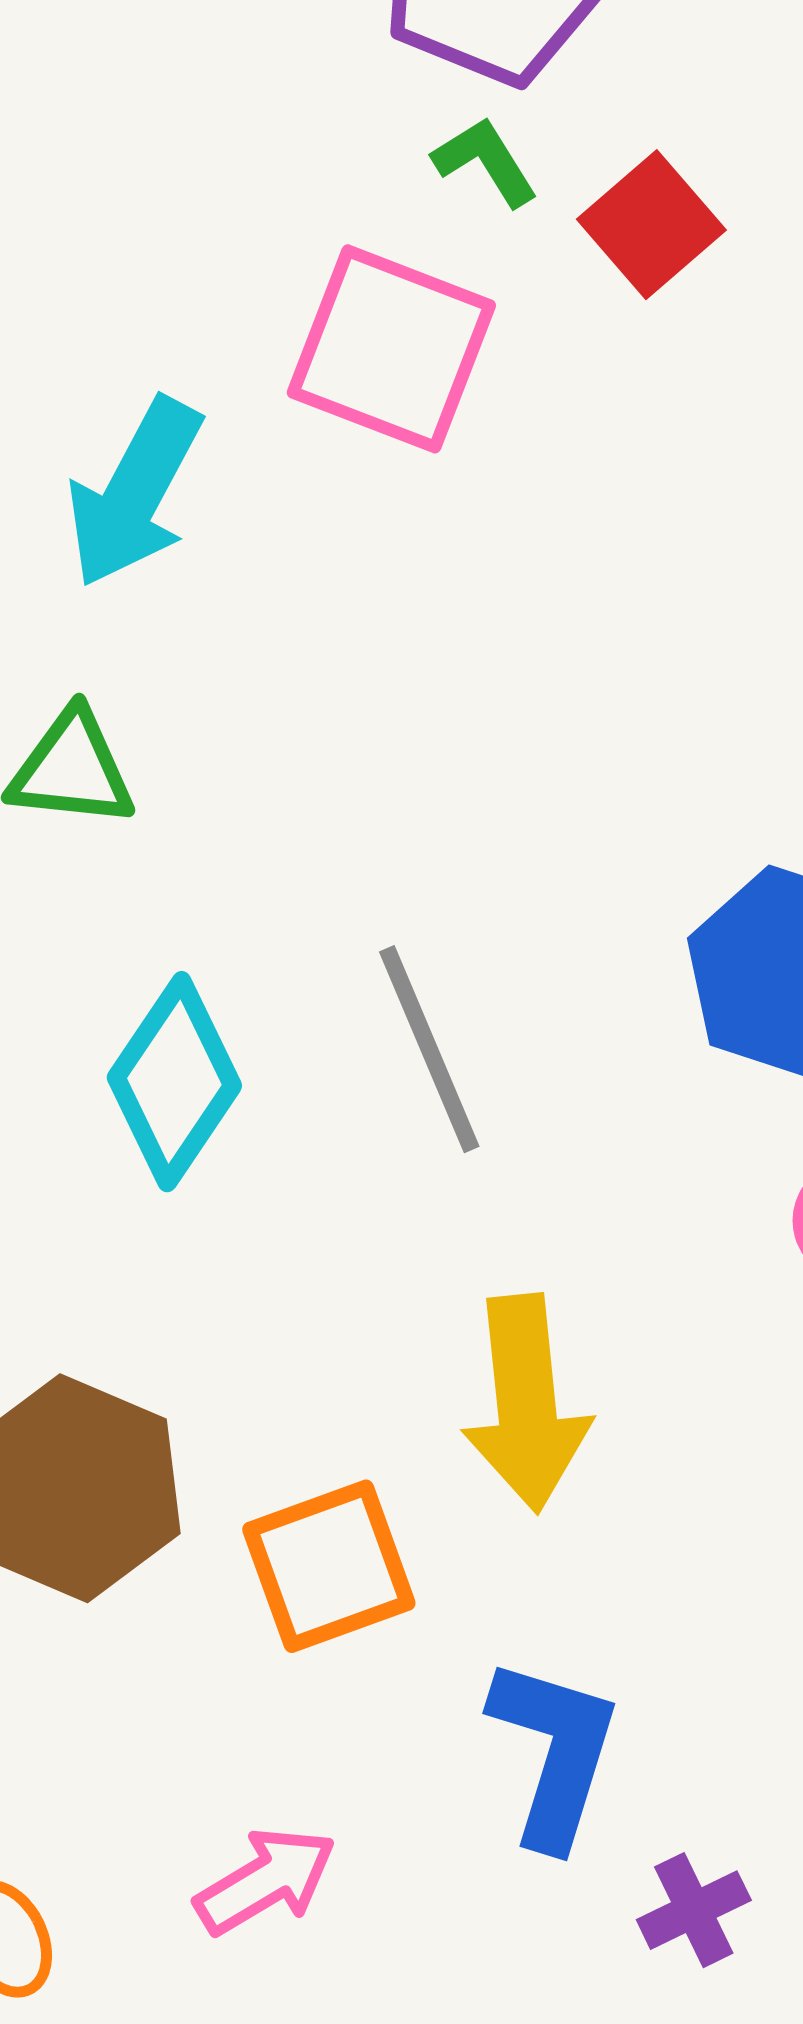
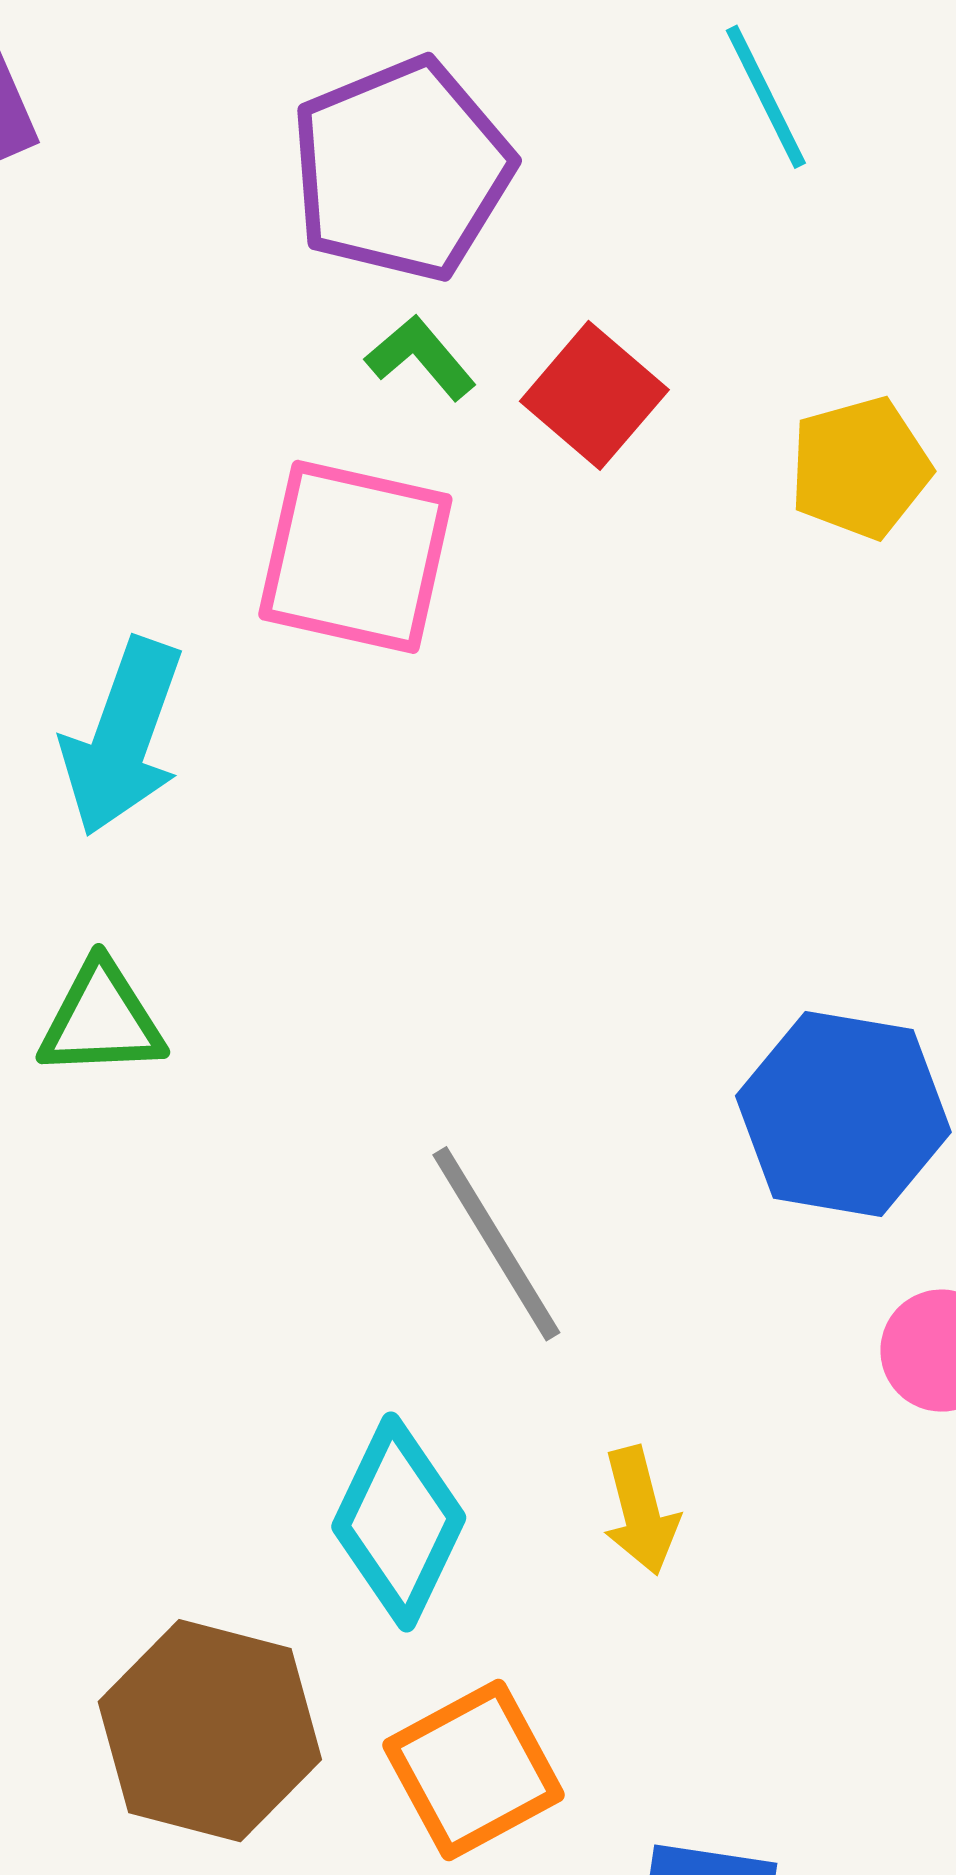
cyan diamond: (174, 1082) -> (399, 1522), moved
yellow arrow: (526, 1403) -> (641, 1511), moved, size x0.6

